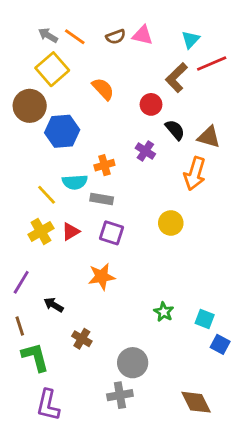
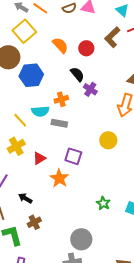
cyan triangle: (191, 40) -> (122, 10), turned -32
red circle: (151, 104) -> (86, 48), moved
black semicircle: (175, 130) -> (77, 74), moved
red triangle: (71, 231) -> (39, 158), moved
purple square: (111, 233) -> (73, 156), moved
orange star: (102, 277) -> (59, 178), turned -30
brown cross: (82, 339) -> (34, 222), moved, turned 32

